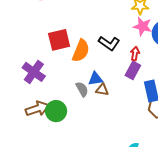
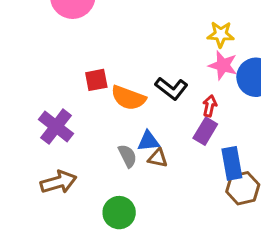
red square: (59, 40) -> (96, 80), size x0.7
orange semicircle: (81, 51) -> (128, 98), turned 85
green circle: (56, 111) -> (119, 213), moved

